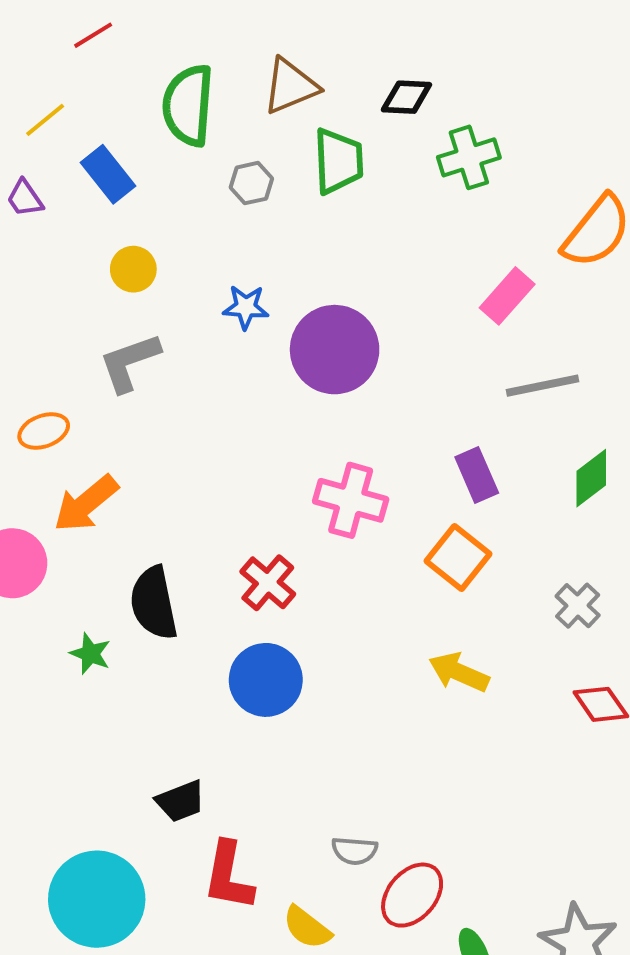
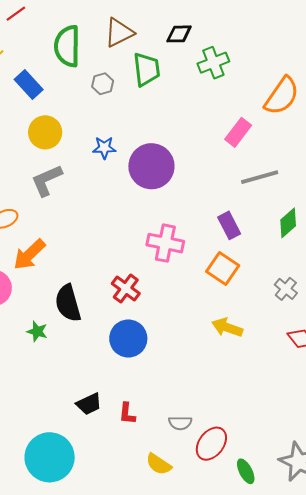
yellow circle: (133, 269) -> (45, 132), size x1.4
red L-shape: (228, 876) -> (127, 414), moved, size x0.6

